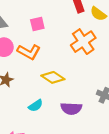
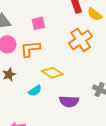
orange L-shape: (29, 52) -> (30, 49), turned 145
cyan semicircle: (36, 106) -> (35, 91), moved

